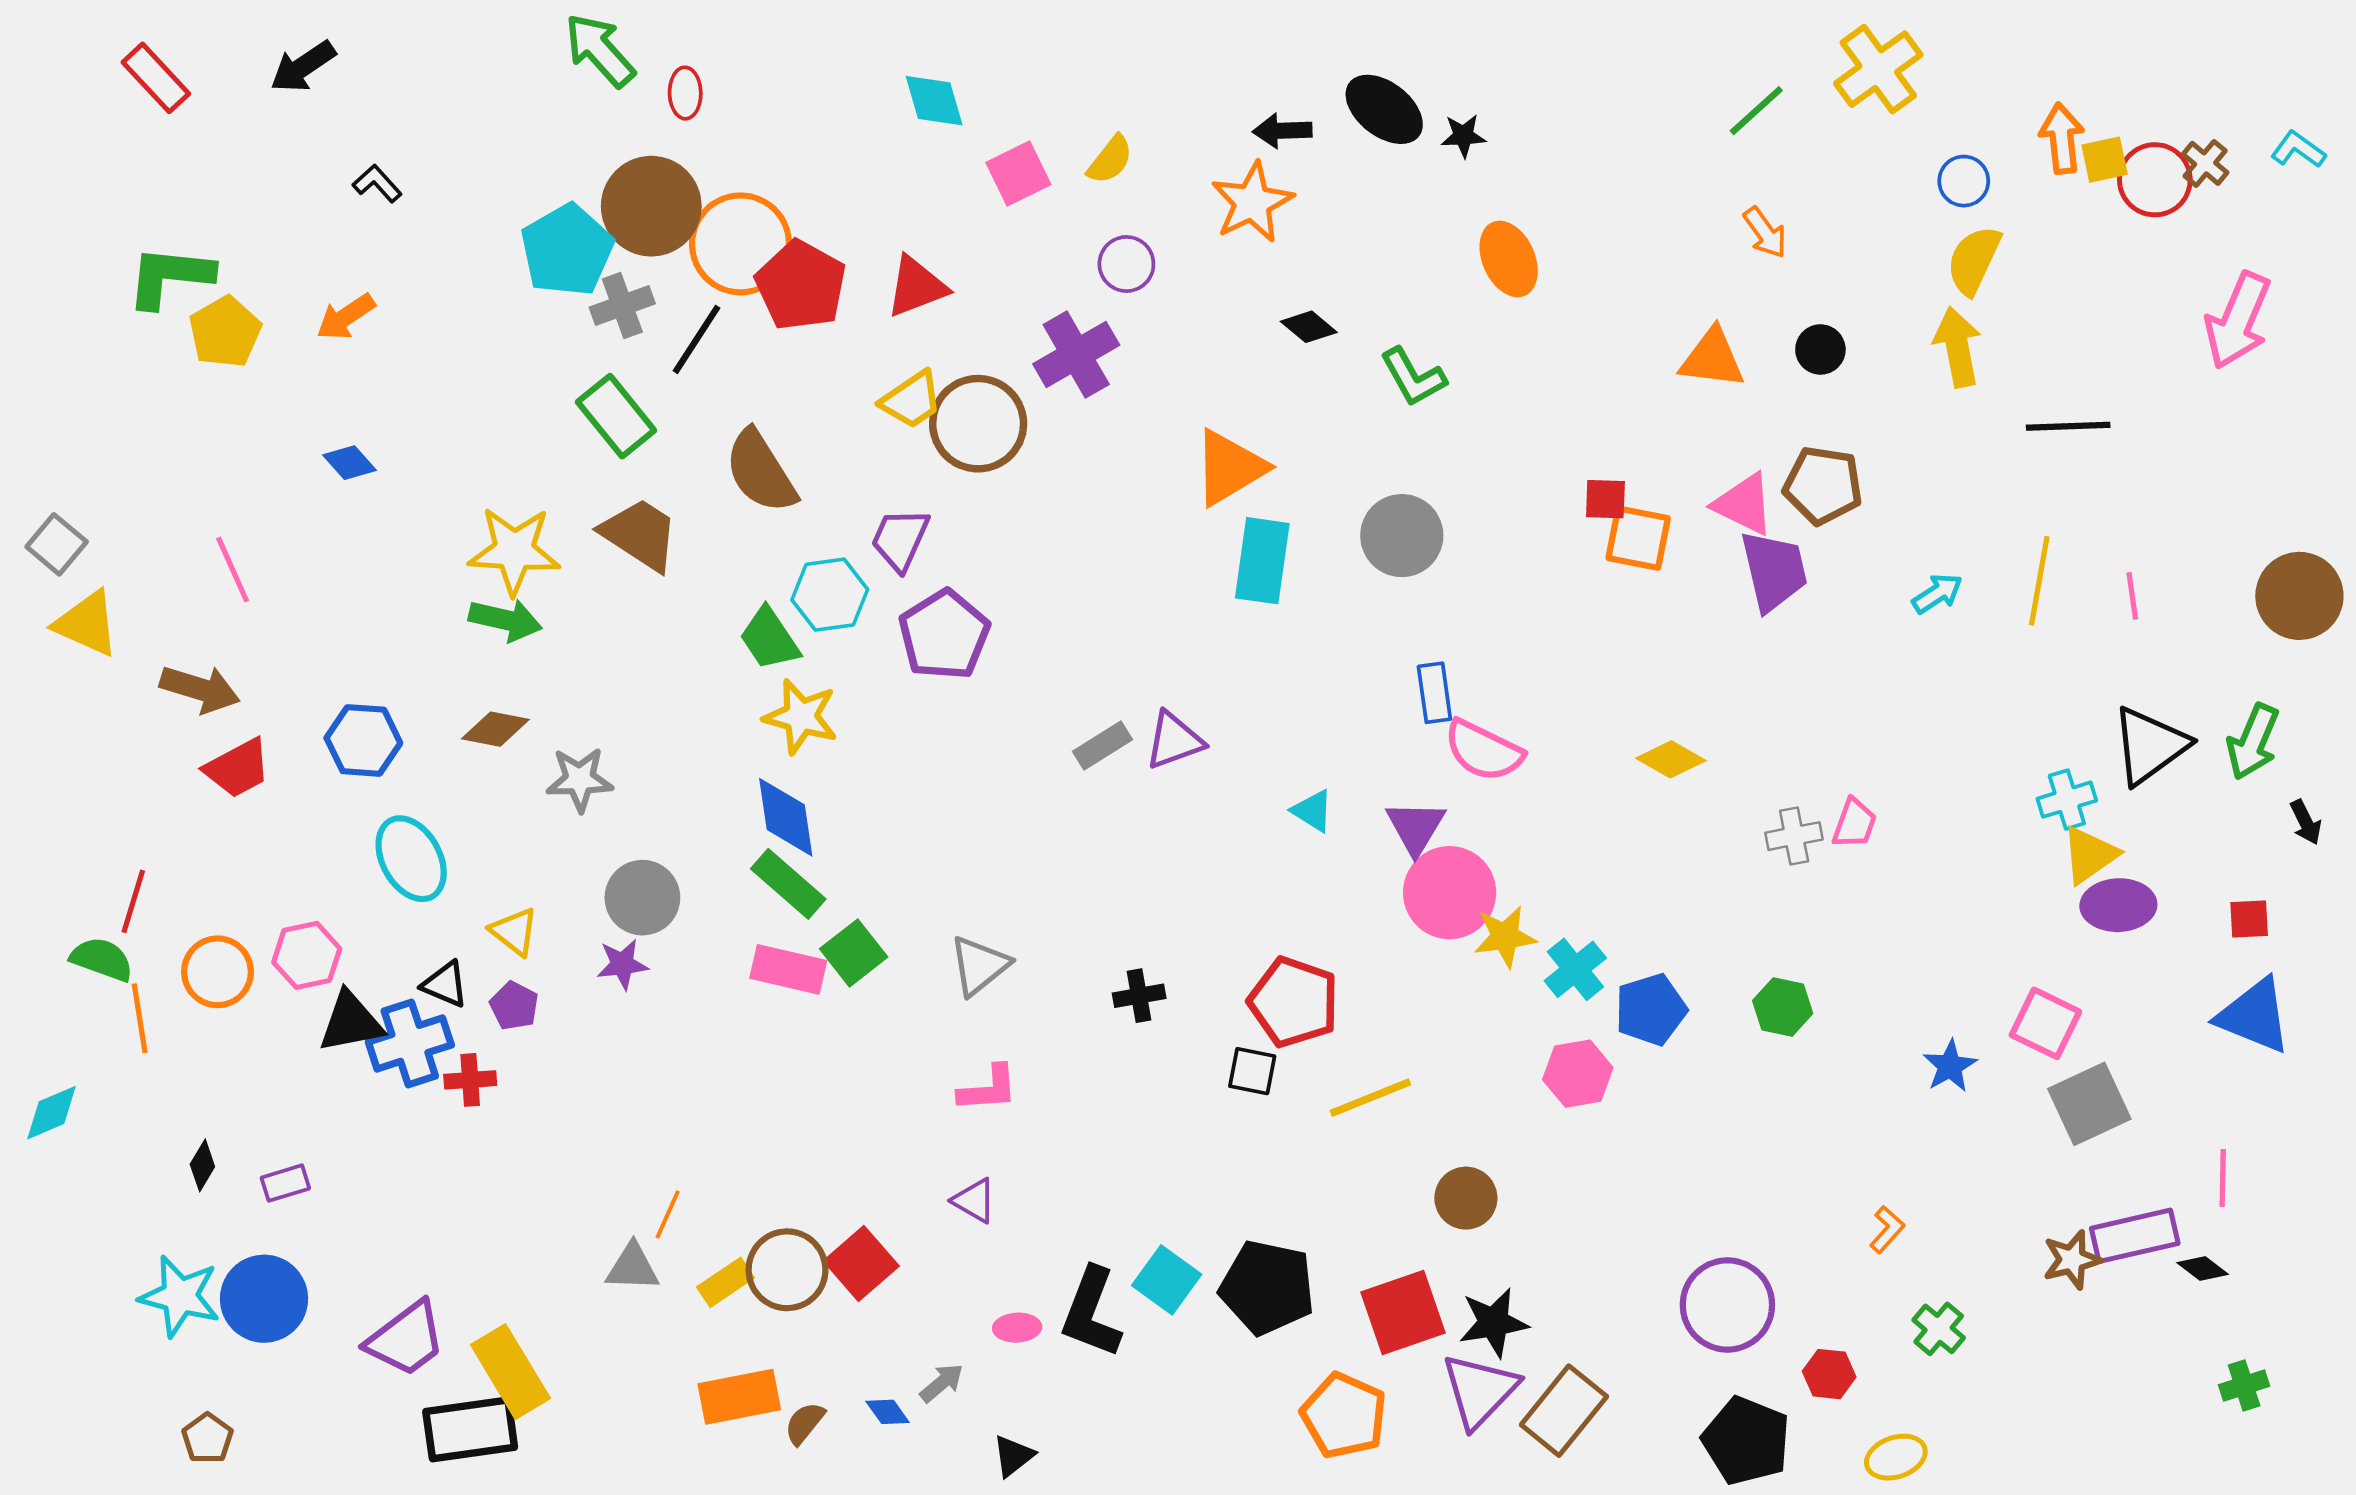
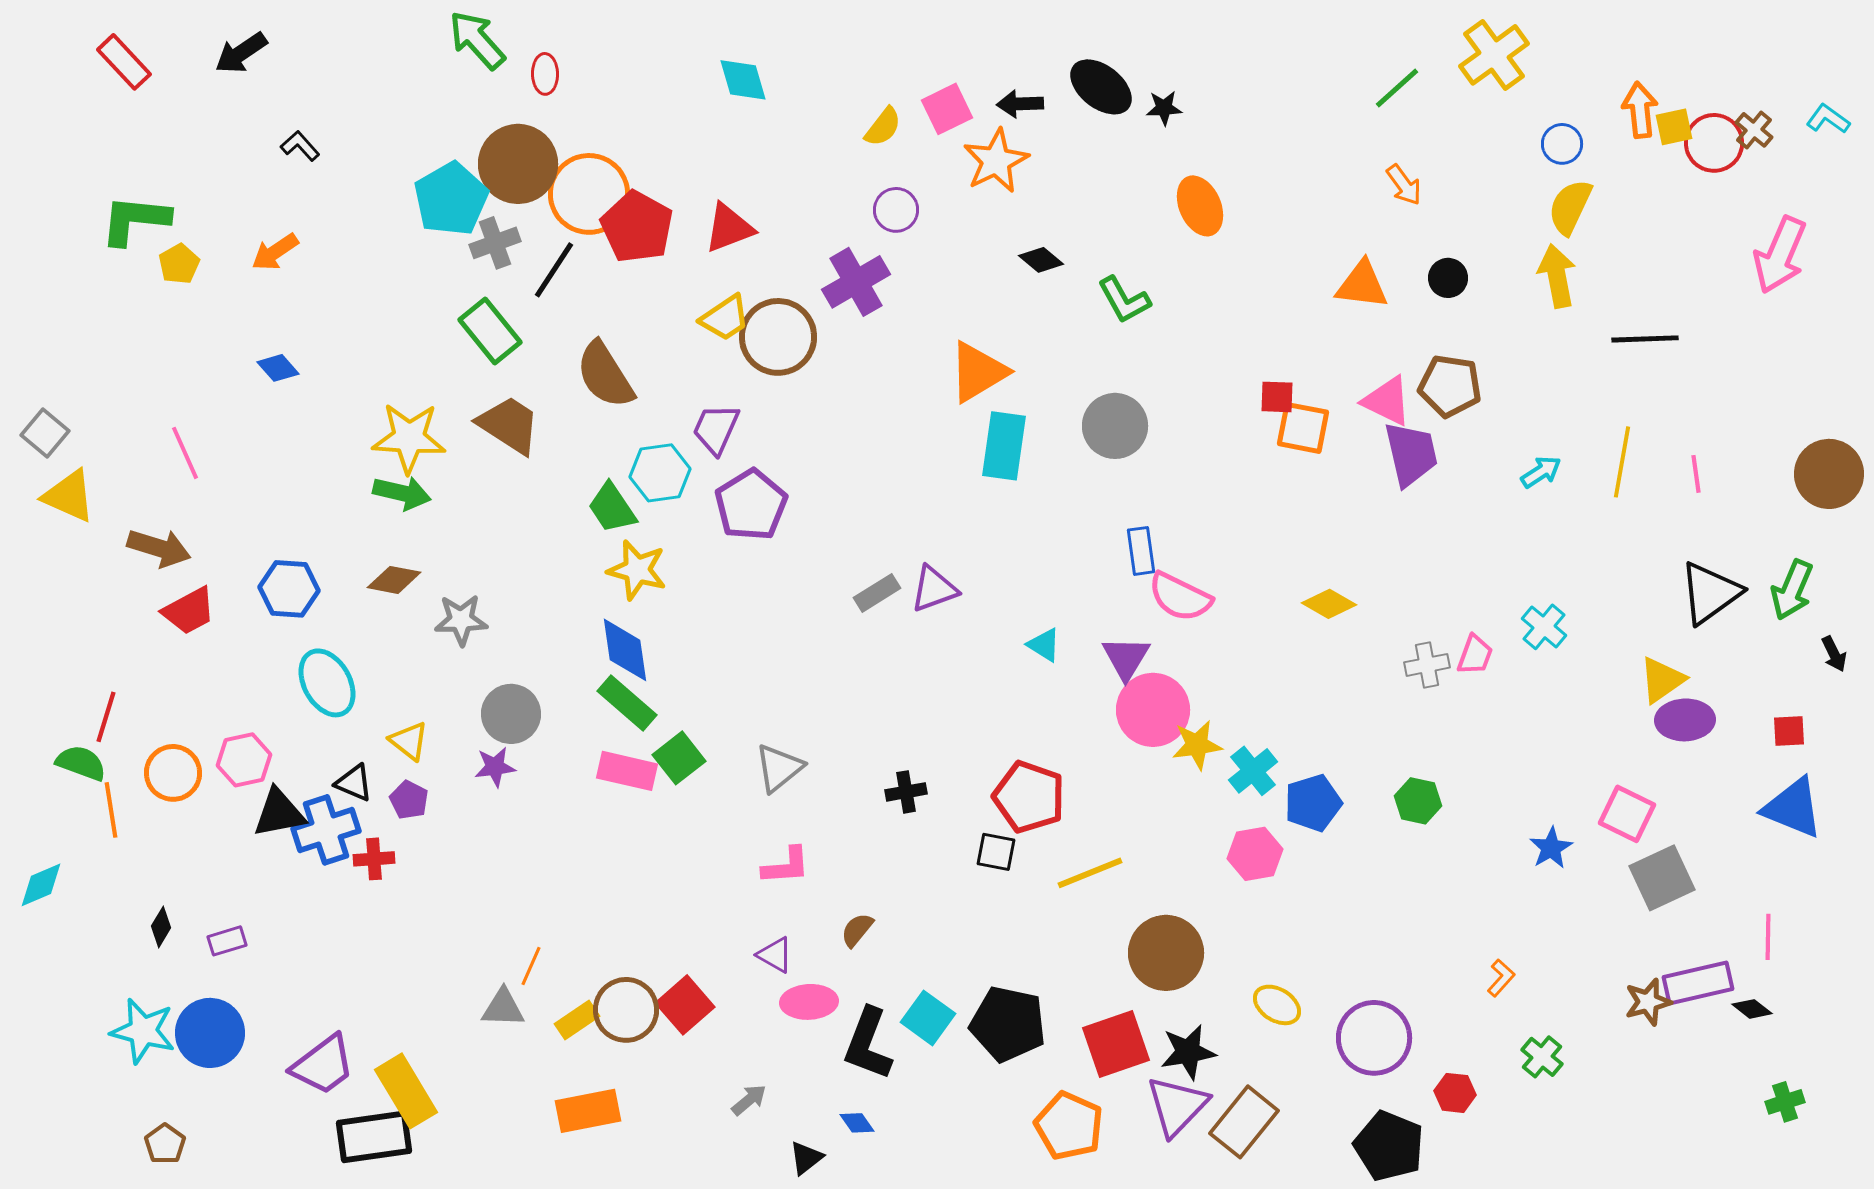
pink square: (1018, 173) -> (947, 109), moved
yellow pentagon: (225, 332) -> (179, 264), size x0.7
cyan cross: (2067, 800) -> (1544, 627), moved, turned -33
brown circle: (1466, 1198) -> (1166, 953), size x1.5
pink ellipse: (1017, 1328) -> (809, 1002), moved, size x1.5
blue diamond: (888, 1412) -> (857, 1123), moved
brown semicircle: (805, 1423) -> (857, 930), moved
yellow ellipse: (1896, 1457) -> (1277, 1005), moved, turned 51

